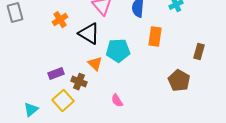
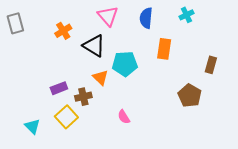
brown cross: (79, 82) -> (83, 97), turned -35
cyan triangle: (31, 110) -> (32, 126), turned -35

